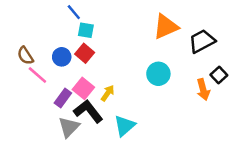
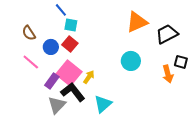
brown semicircle: (25, 56) -> (29, 33), moved
black square: (219, 75) -> (181, 62), turned -32
pink square: (83, 88) -> (69, 73), size x1.4

